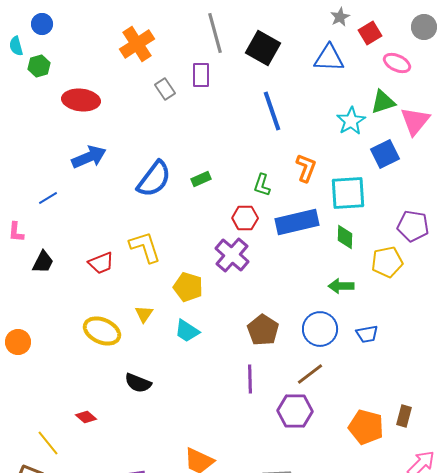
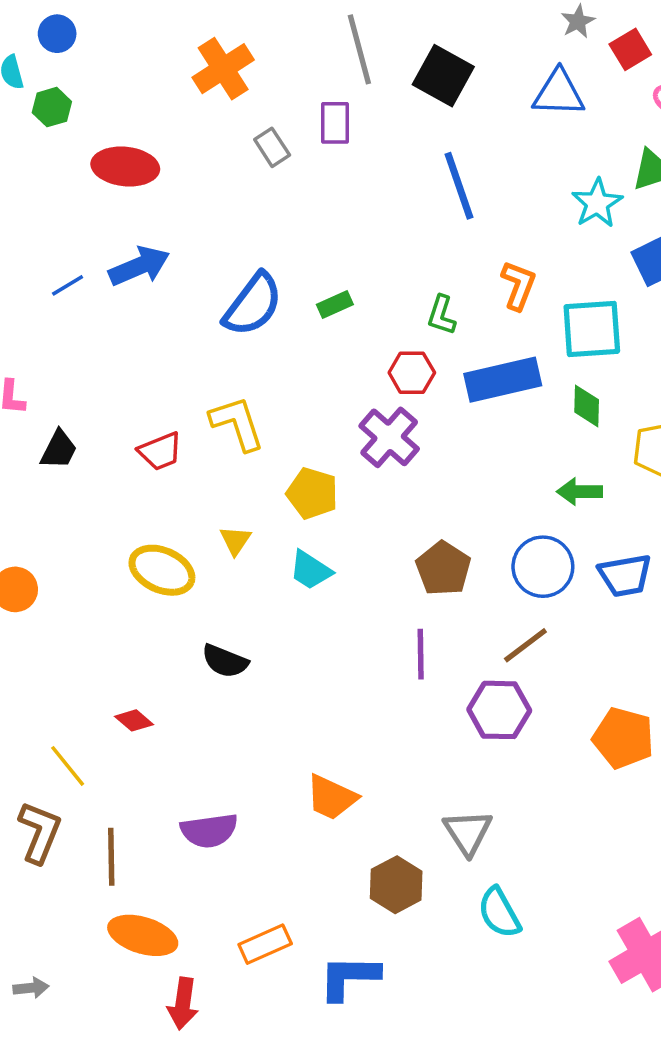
blue line: (48, 198) -> (68, 285), moved
blue trapezoid: (367, 334) -> (625, 575), size x1.4

